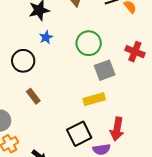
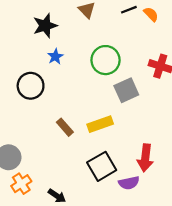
brown rectangle: (33, 96) -> (65, 127), moved
yellow rectangle: (94, 99) -> (100, 124), moved

